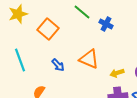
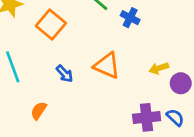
yellow arrow: (117, 73) -> (159, 68), moved

